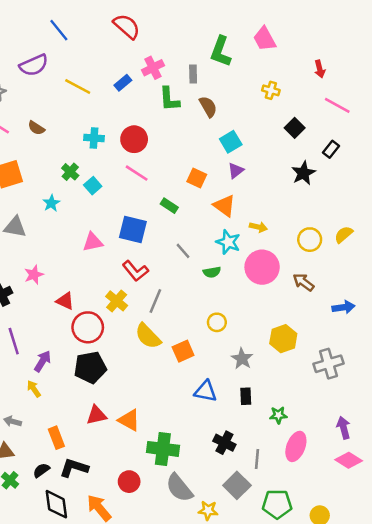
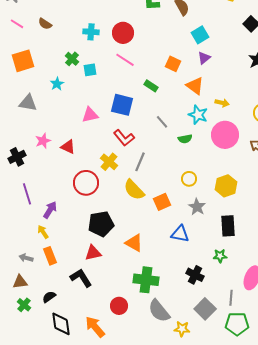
cyan square: (93, 186) -> (90, 70), turned 32
red triangle: (65, 301) -> (68, 147), moved
yellow hexagon: (283, 339) -> (226, 186), moved
gray star: (242, 359) -> (197, 207), moved
black pentagon: (90, 367) -> (101, 224), moved
black rectangle: (246, 396) -> (228, 226), moved, size x1.5
green star: (278, 415) -> (220, 256), moved
orange triangle: (129, 420) -> (134, 243), moved
orange rectangle: (56, 438) -> (50, 256), moved
gray line: (257, 459) -> (231, 298), moved
black L-shape: (74, 468) -> (81, 278), moved, turned 40

